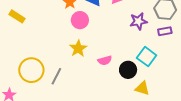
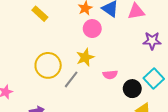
yellow rectangle: (17, 16) -> (40, 14), moved
yellow circle: (31, 70) -> (48, 65), moved
gray line: (56, 76) -> (71, 79), moved

